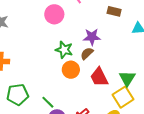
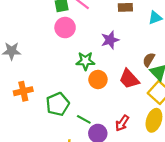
brown semicircle: (87, 53) -> (149, 60), moved
green pentagon: (18, 95) -> (58, 104), moved

